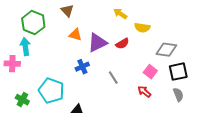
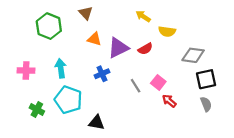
cyan arrow: (25, 47) -> (61, 68), moved
pink square: (150, 72) -> (158, 82), moved

